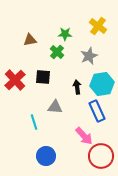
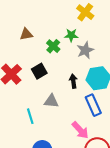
yellow cross: (98, 26) -> (85, 12), moved
green star: (65, 34) -> (71, 35), moved
black square: (43, 77) -> (39, 71), turned -35

